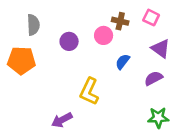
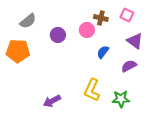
gray semicircle: (33, 25) -> (28, 21), turned 54
yellow L-shape: (89, 91) -> (92, 90), moved
green star: (158, 118) -> (121, 99), moved

